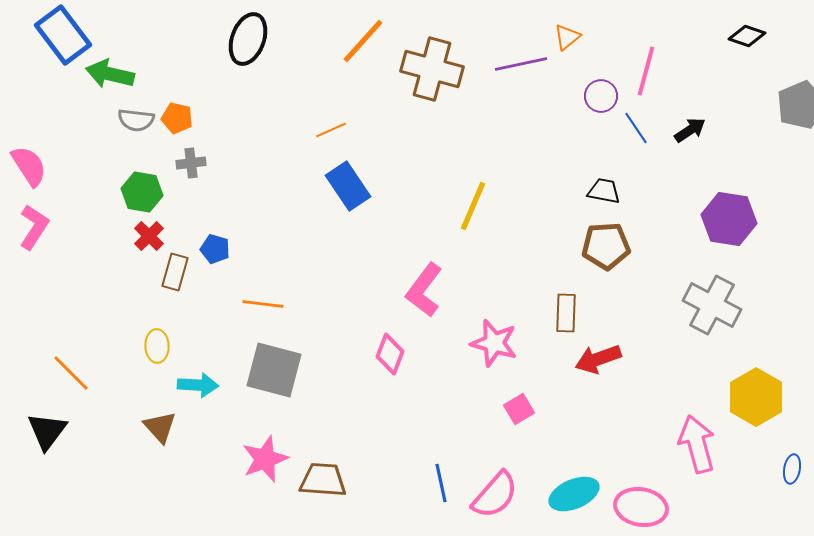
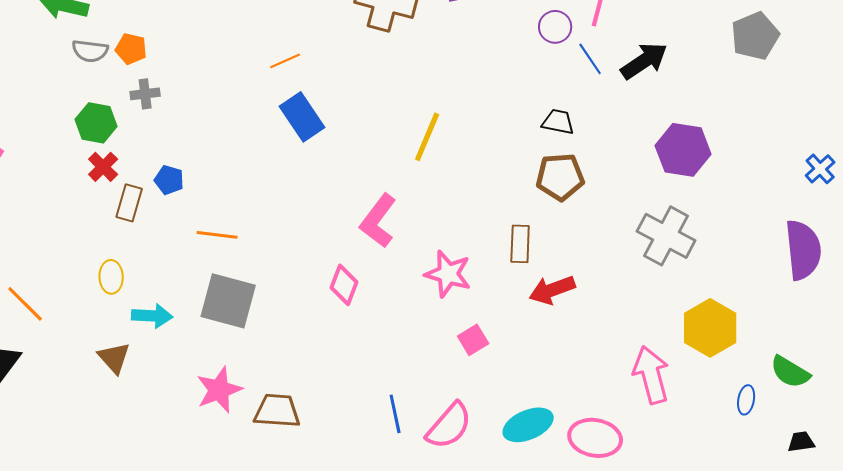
black arrow: (690, 130) -> (644, 61), size x1.5

